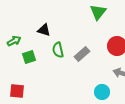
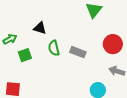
gray rectangle: (82, 54) -> (78, 52), turned 63

